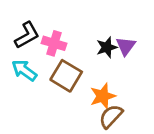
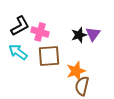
brown square: (66, 76) -> (49, 56), turned -35
brown semicircle: (111, 116) -> (82, 86), turned -30

